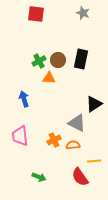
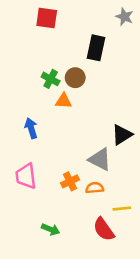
gray star: (83, 13) -> (124, 17), moved
black rectangle: (81, 59) -> (96, 48), moved
green cross: (39, 61) -> (51, 79), turned -32

